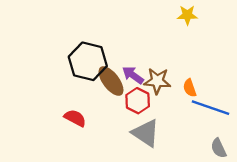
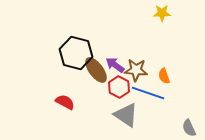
blue line: (211, 108) -> (148, 93), moved

